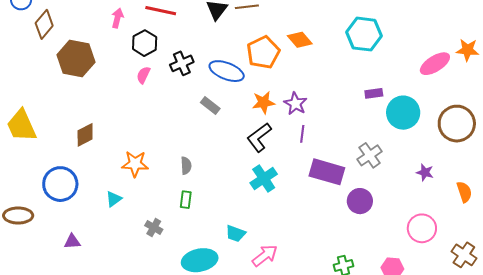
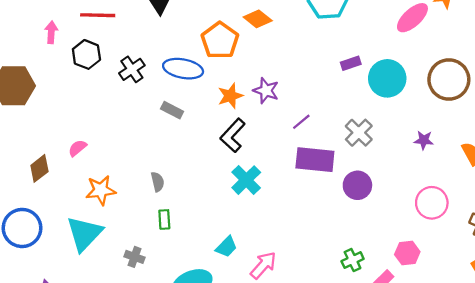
pink semicircle: (143, 75) -> (77, 148), moved, turned 36
purple line: (302, 134) -> (301, 122), moved, turned 54
cyan triangle: (114, 199) -> (84, 234), size x2.0
cyan trapezoid: (236, 233) -> (226, 247), turned -55

